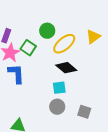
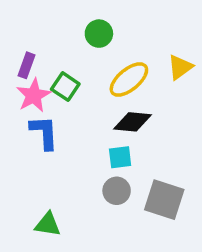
green circle: (47, 31) -> (99, 34), moved
black diamond: (66, 68) -> (132, 122), turned -35
gray square: (84, 112) -> (164, 200), size x1.6

